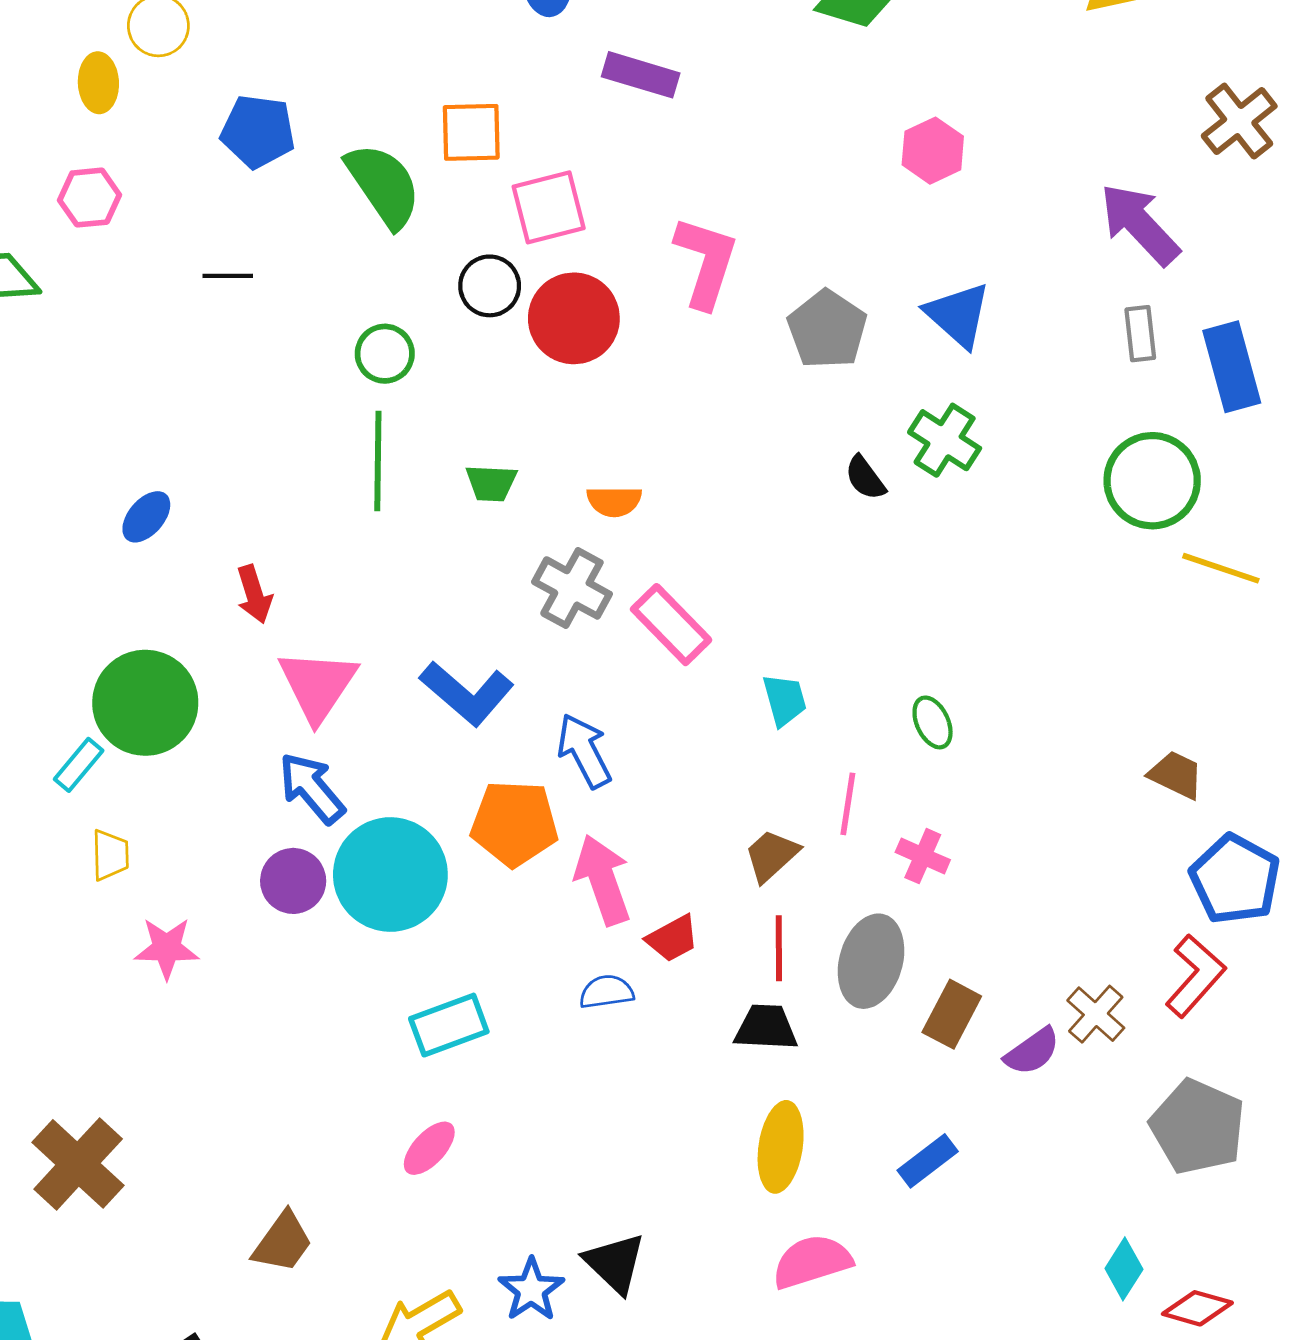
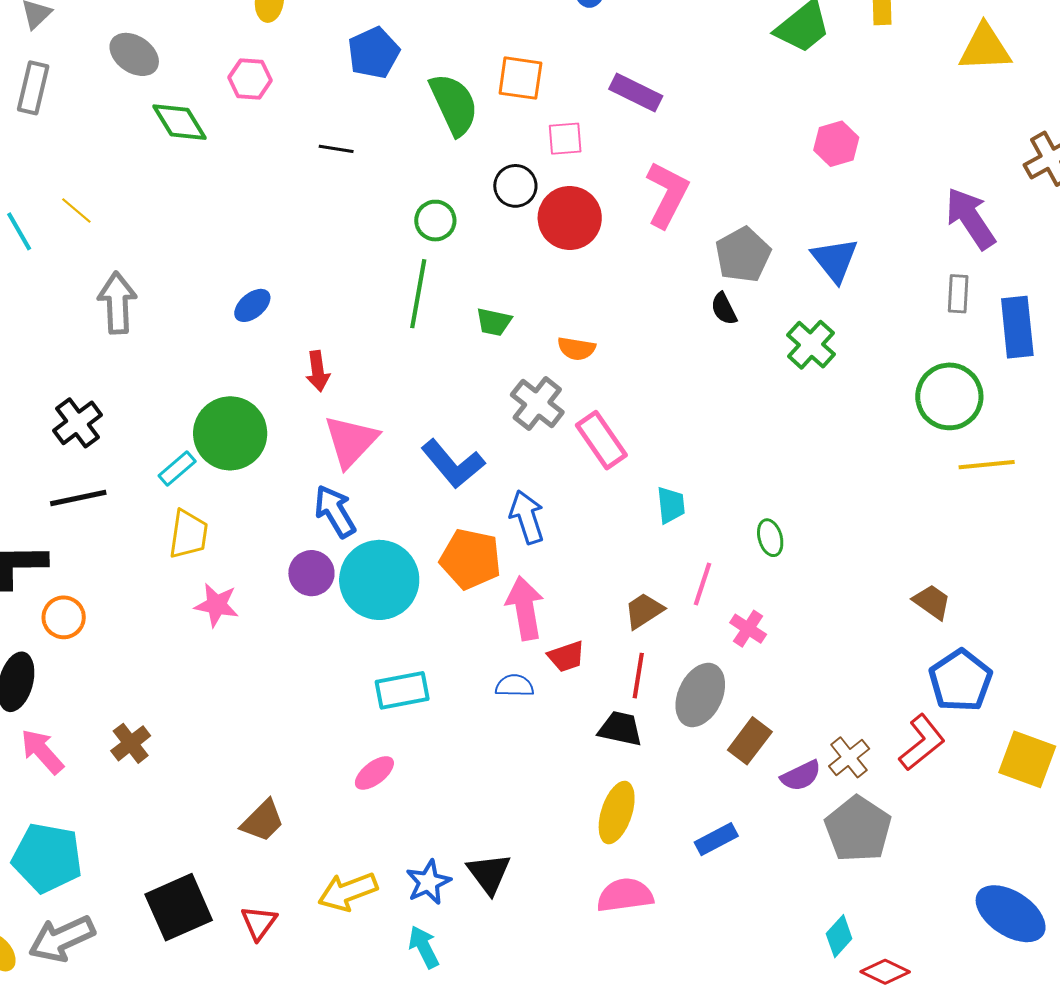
purple rectangle: (641, 75) -> (636, 92), moved
blue pentagon: (258, 131) -> (374, 53), turned 30
pink square: (549, 207) -> (565, 139), size x0.7
black semicircle: (865, 478) -> (724, 309), moved
yellow line: (1221, 568) -> (987, 465), turned -34
yellow trapezoid: (110, 855) -> (188, 534), size x1.4
gray pentagon: (1198, 1127) -> (858, 829), moved
brown cross: (78, 1164) -> (131, 743), size x0.6

